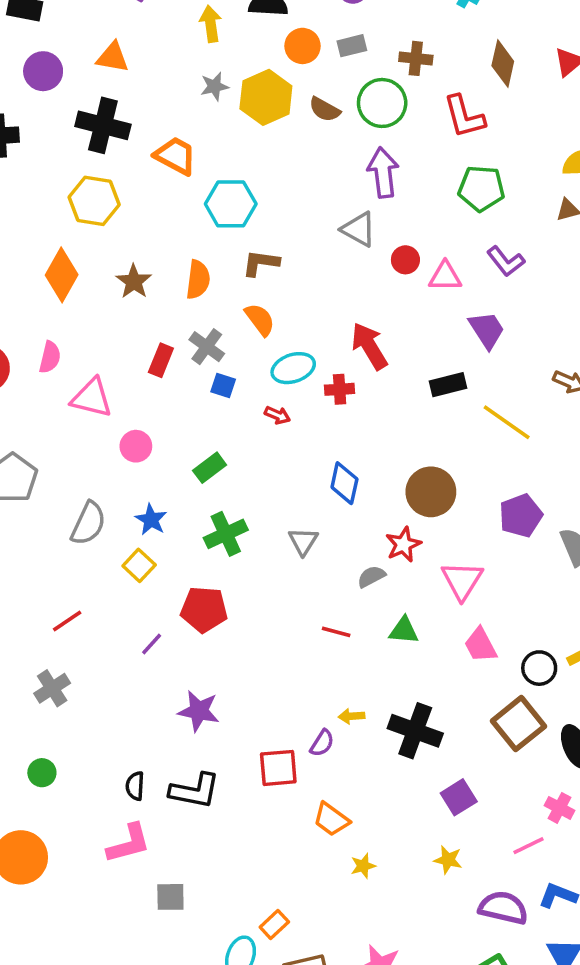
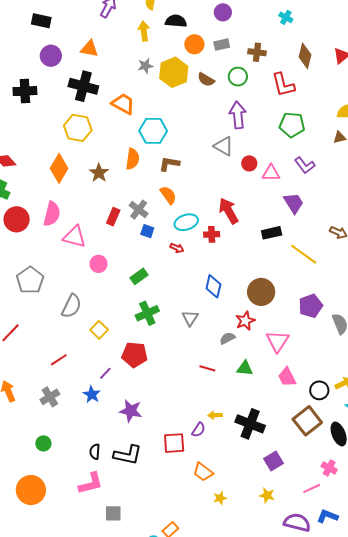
green circle: (382, 103) -> (238, 77), size x0.7
orange semicircle: (198, 280) -> (133, 159), moved
pink semicircle: (50, 357) -> (52, 214), size x1.4
blue star: (151, 520) -> (92, 394), moved

